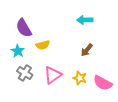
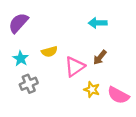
purple semicircle: (24, 28) -> (18, 23), moved, turned 72
gray cross: (25, 73) -> (29, 84), turned 35
pink triangle: (53, 75) -> (75, 67), moved

